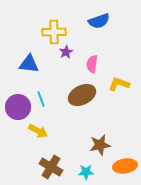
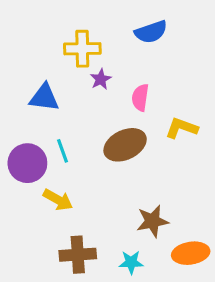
brown cross: (51, 167) -> (78, 255), turned -35

